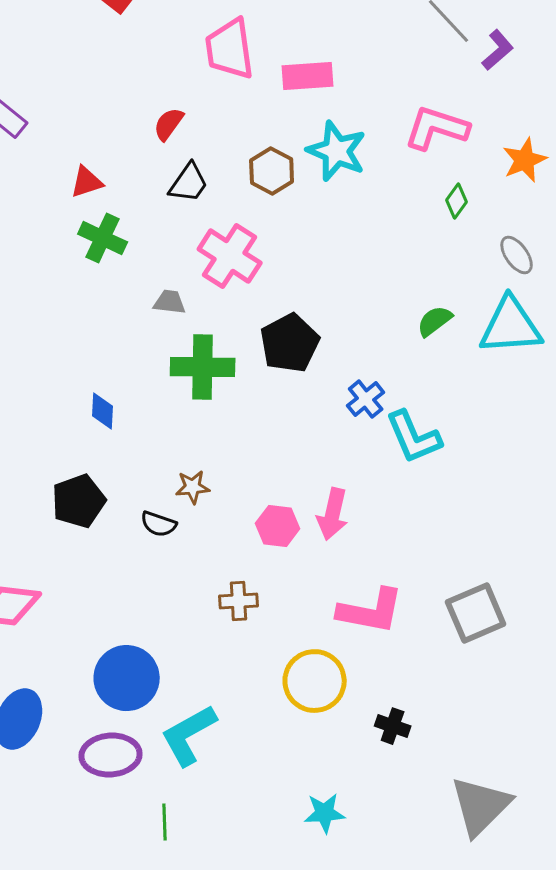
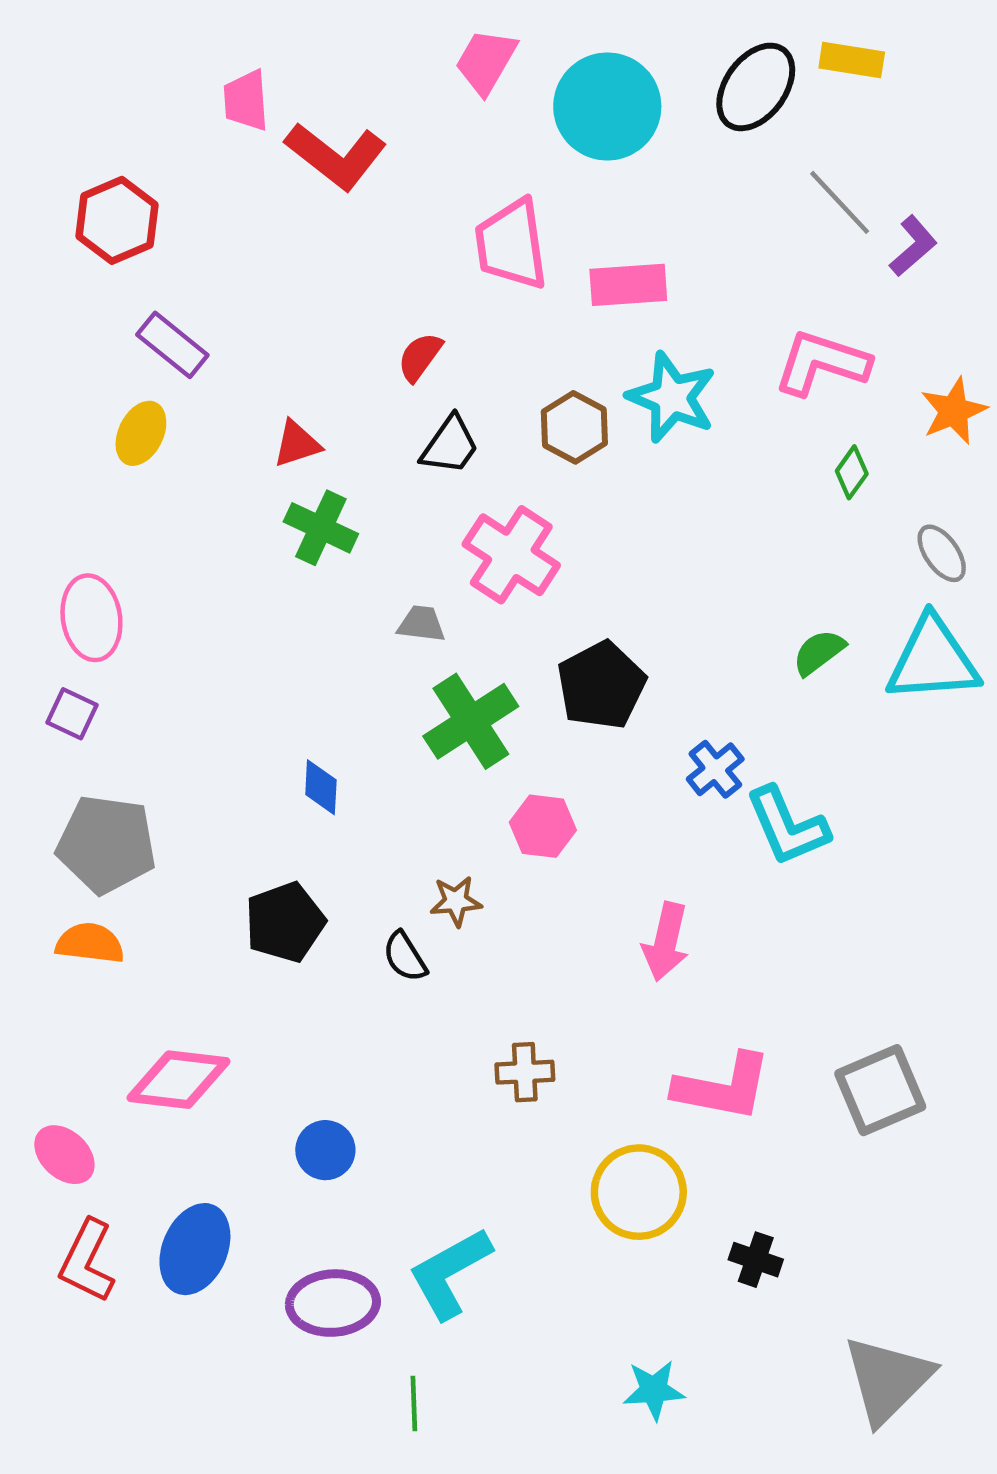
green cross: (203, 367) -> (471, 721), turned -34
black semicircle: (159, 524) -> (405, 957), turned 39
pink hexagon: (278, 526) -> (543, 826), moved
blue circle: (127, 678) -> (325, 1150), moved, size x0.6

